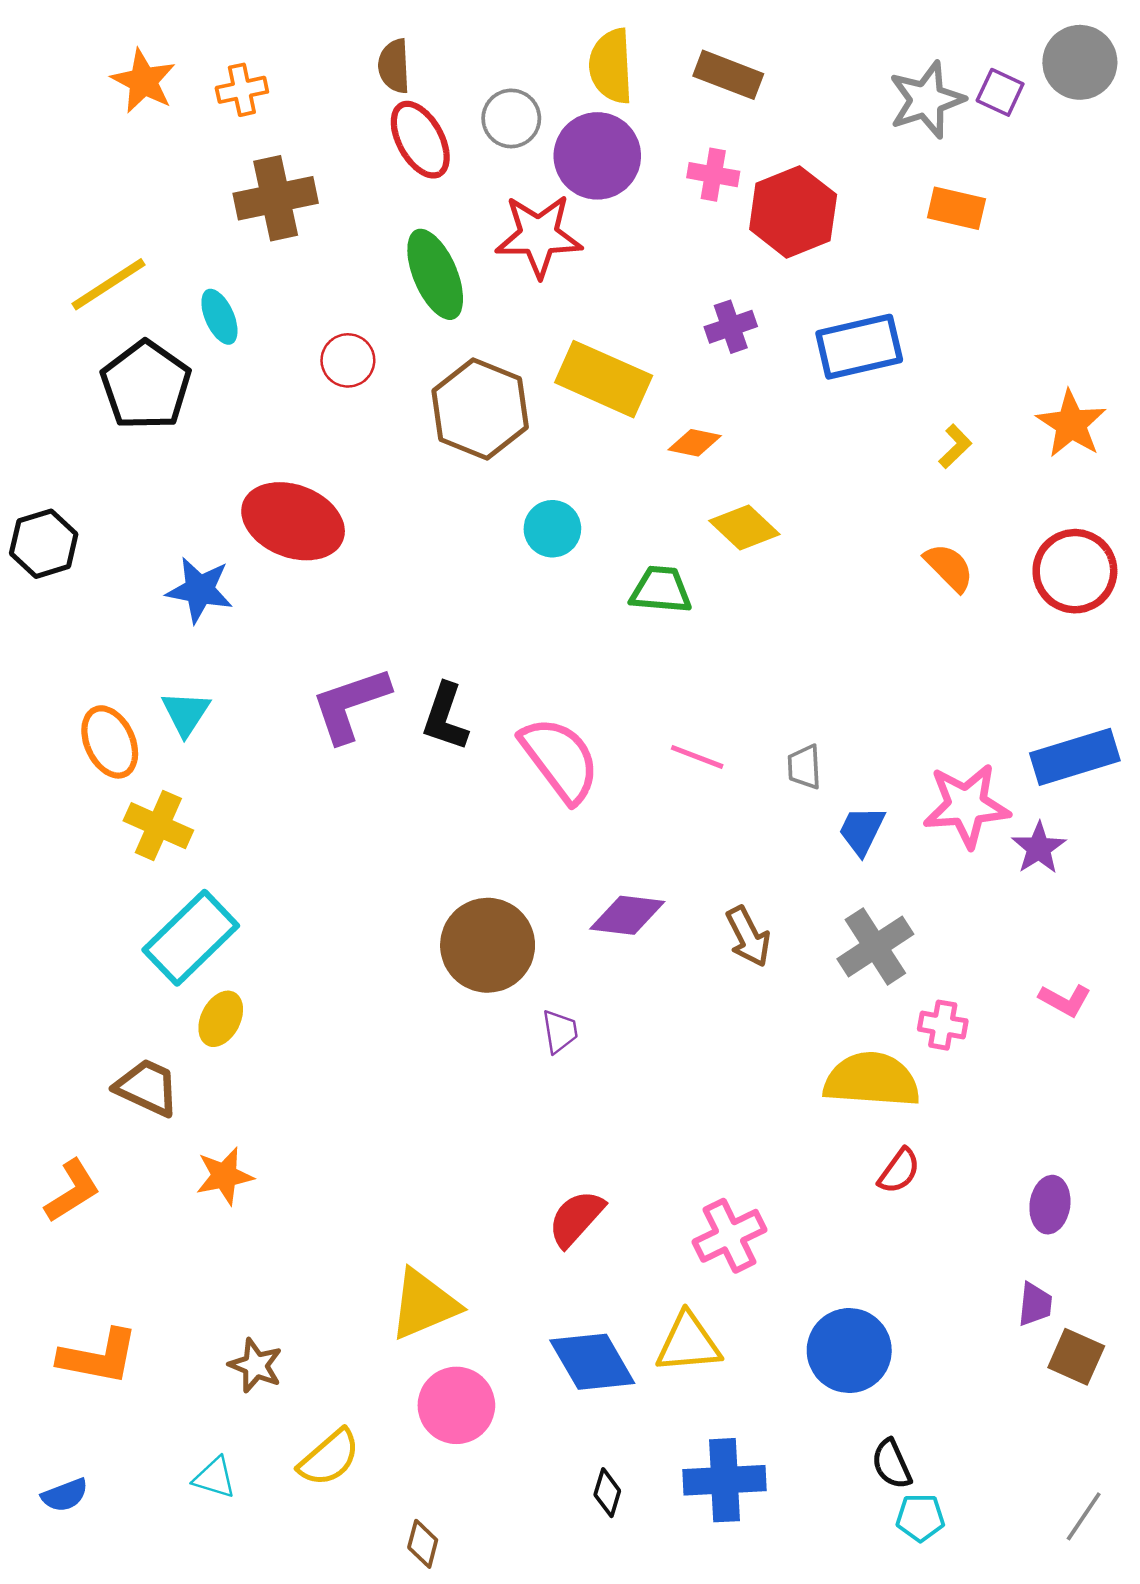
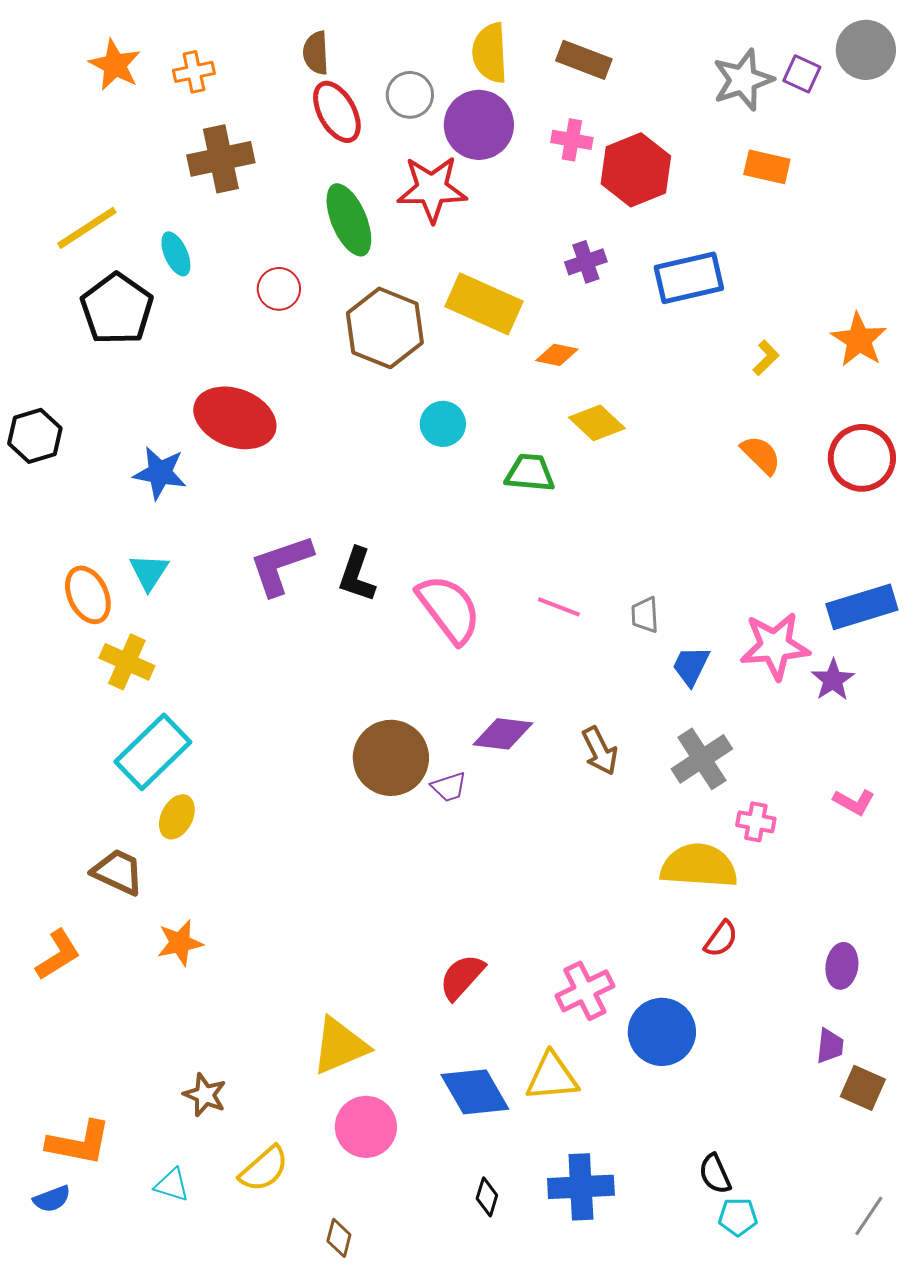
purple trapezoid: (560, 1031) -> (449, 787), moved, turned 81
blue circle: (849, 1351) -> (662, 1032), moved
orange L-shape: (99, 1357) -> (79, 1143), moved

